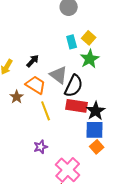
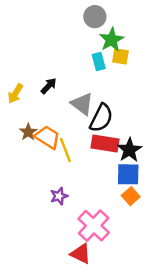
yellow square: (89, 38) -> (120, 56), turned -32
green star: (90, 59) -> (112, 40), moved
orange trapezoid: (36, 85) -> (47, 137), moved

